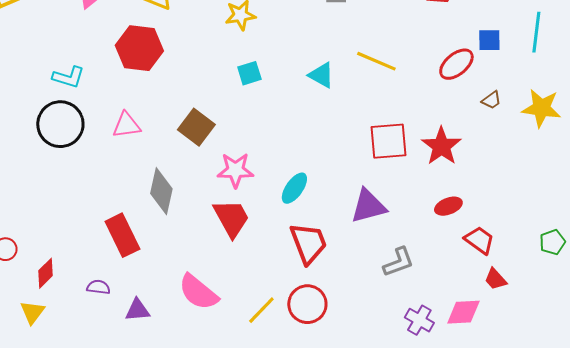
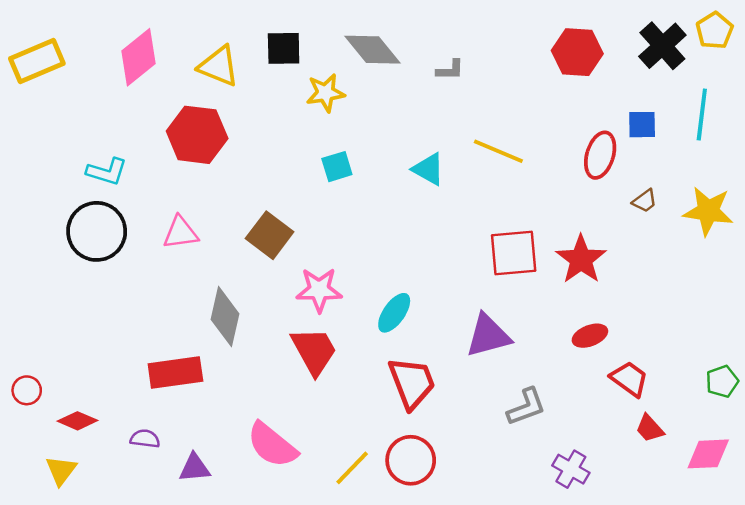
red ellipse: (456, 64) -> (600, 155), turned -33
red rectangle: (122, 235) -> (175, 373), turned -72
red diamond: (45, 273) -> (78, 421), turned 68
pink diamond: (463, 312) -> (708, 454), moved
purple cross: (419, 320) -> (571, 469), moved

